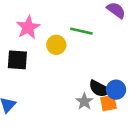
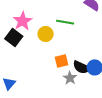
black square: (17, 60) -> (14, 37), moved, turned 36
orange square: (108, 103) -> (61, 61), moved

